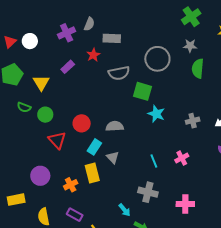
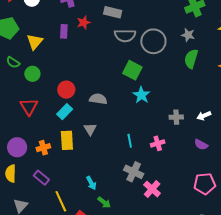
red star: (93, 55) -> (84, 23), moved
purple rectangle: (68, 67) -> (64, 31), turned -56
gray semicircle: (119, 73) -> (125, 36), moved
gray cross: (193, 121) -> (176, 117), moved
red triangle: (57, 140) -> (29, 107), moved
cyan rectangle: (94, 147) -> (65, 112), moved
purple circle: (40, 176) -> (17, 147), moved
gray cross: (148, 192) -> (134, 172), moved
pink cross: (185, 204) -> (152, 189), turned 30

